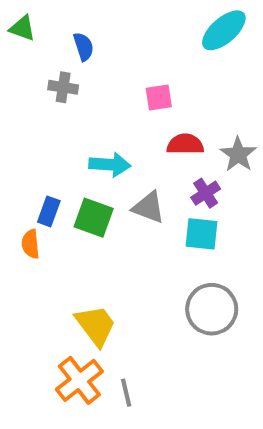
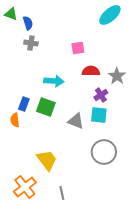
blue semicircle: (83, 47) -> (28, 23), moved
gray triangle: (149, 207) -> (76, 121), moved
orange cross: (79, 380) -> (25, 187), moved

